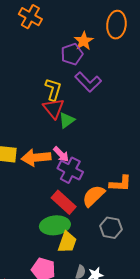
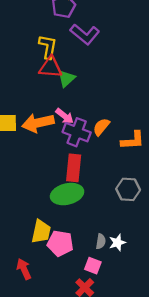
red triangle: (53, 108) -> (51, 67), turned -40
orange semicircle: (94, 196) -> (101, 127), moved, size x0.7
red rectangle: (64, 202) -> (74, 168), turned 60
yellow trapezoid: (67, 242) -> (41, 232), moved

